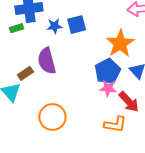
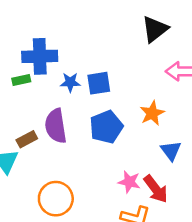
orange star: (120, 44) -> (152, 113), size x0.7
blue pentagon: (108, 71) -> (106, 127), moved
pink star: (108, 88) -> (129, 182), moved

